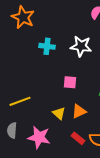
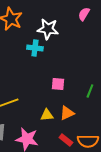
white star: (81, 46) -> (48, 29), moved
yellow triangle: (59, 113) -> (47, 115), turned -48

